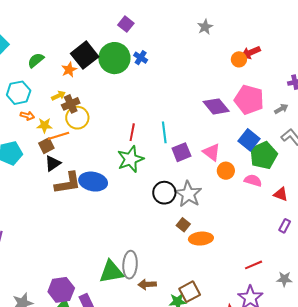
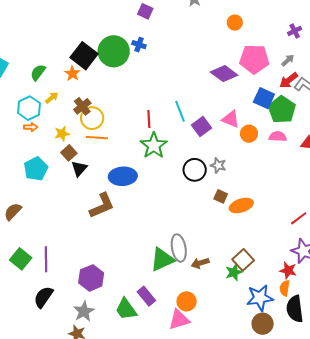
purple square: (126, 24) -> (145, 11), moved
red arrow: (251, 53) -> (289, 80), moved
yellow arrow: (58, 96) -> (52, 98), moved
orange arrow: (27, 116) -> (31, 127), moved
orange line: (58, 136) -> (97, 138), moved, turned 35
brown L-shape: (68, 183) -> (102, 206), moved
gray star: (188, 194) -> (218, 165), size x0.6
purple hexagon: (61, 290) -> (91, 278), moved

